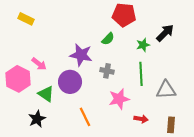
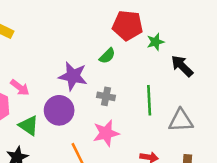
black arrow: (165, 33) -> (182, 66), moved, turned -90
green star: (143, 45) -> (155, 42), moved
pink star: (119, 99) -> (106, 133), moved

